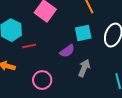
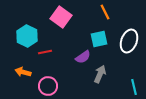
pink circle: (42, 80) -> (48, 86), moved

